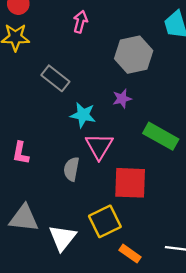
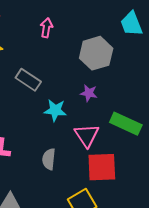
purple star: (122, 99) -> (89, 93), turned 30
pink triangle: (99, 146) -> (87, 135), moved

